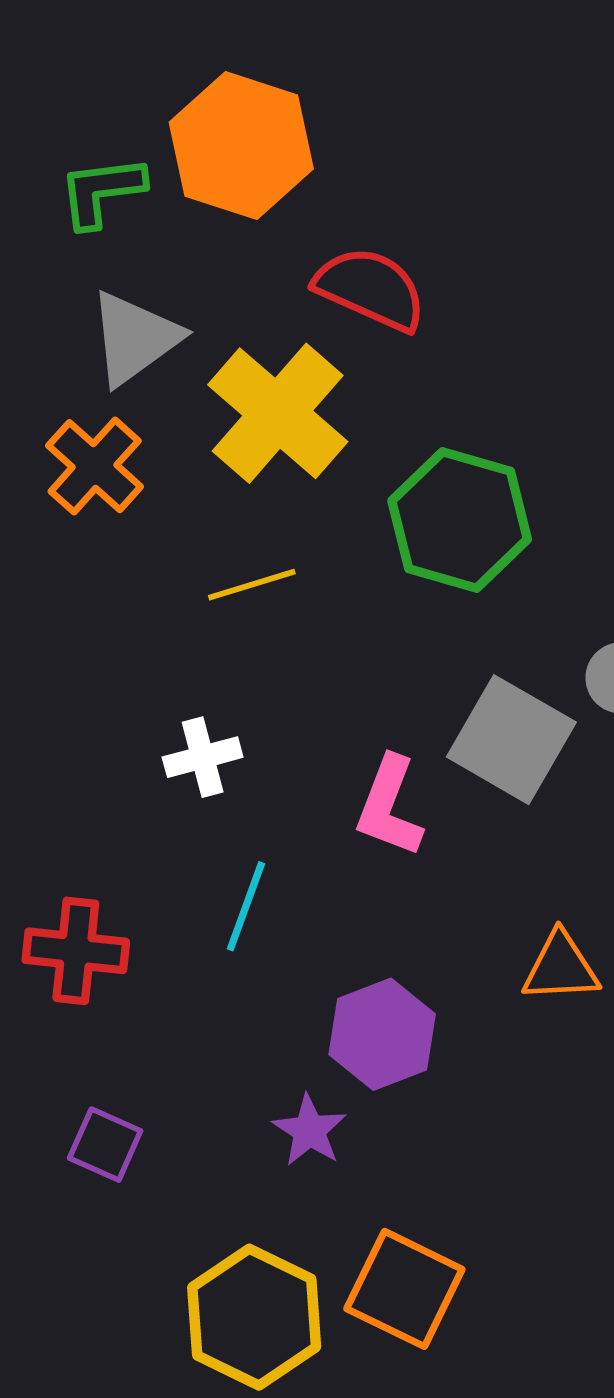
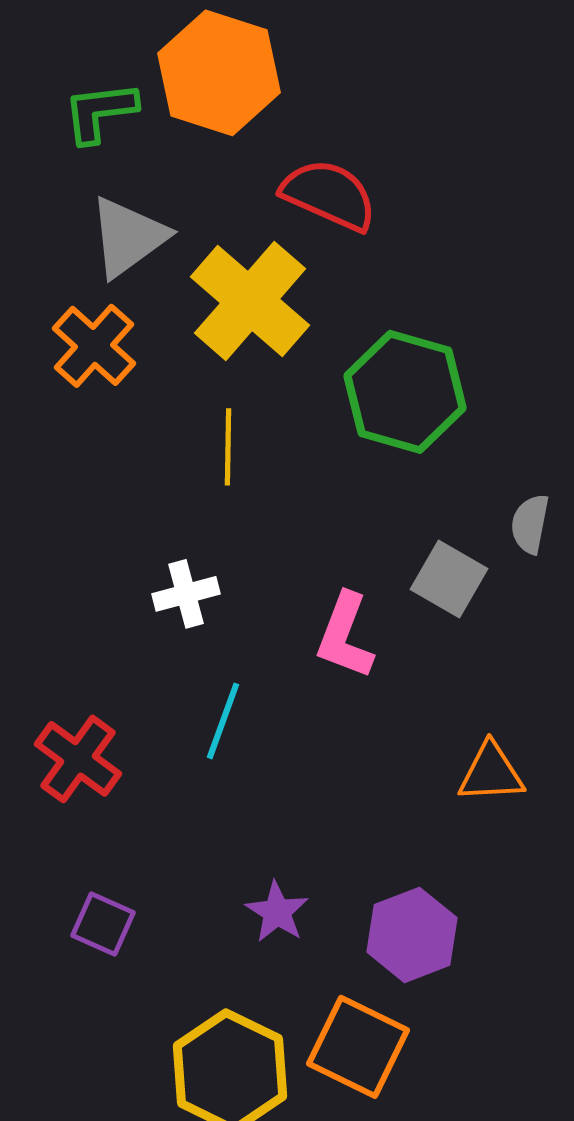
yellow line: (252, 585) -> (228, 447), turned -72
gray square: (511, 740) -> (449, 579), size x0.7
red cross: (76, 951) -> (78, 759), turned 30
purple hexagon: (382, 1034) -> (412, 935), moved

